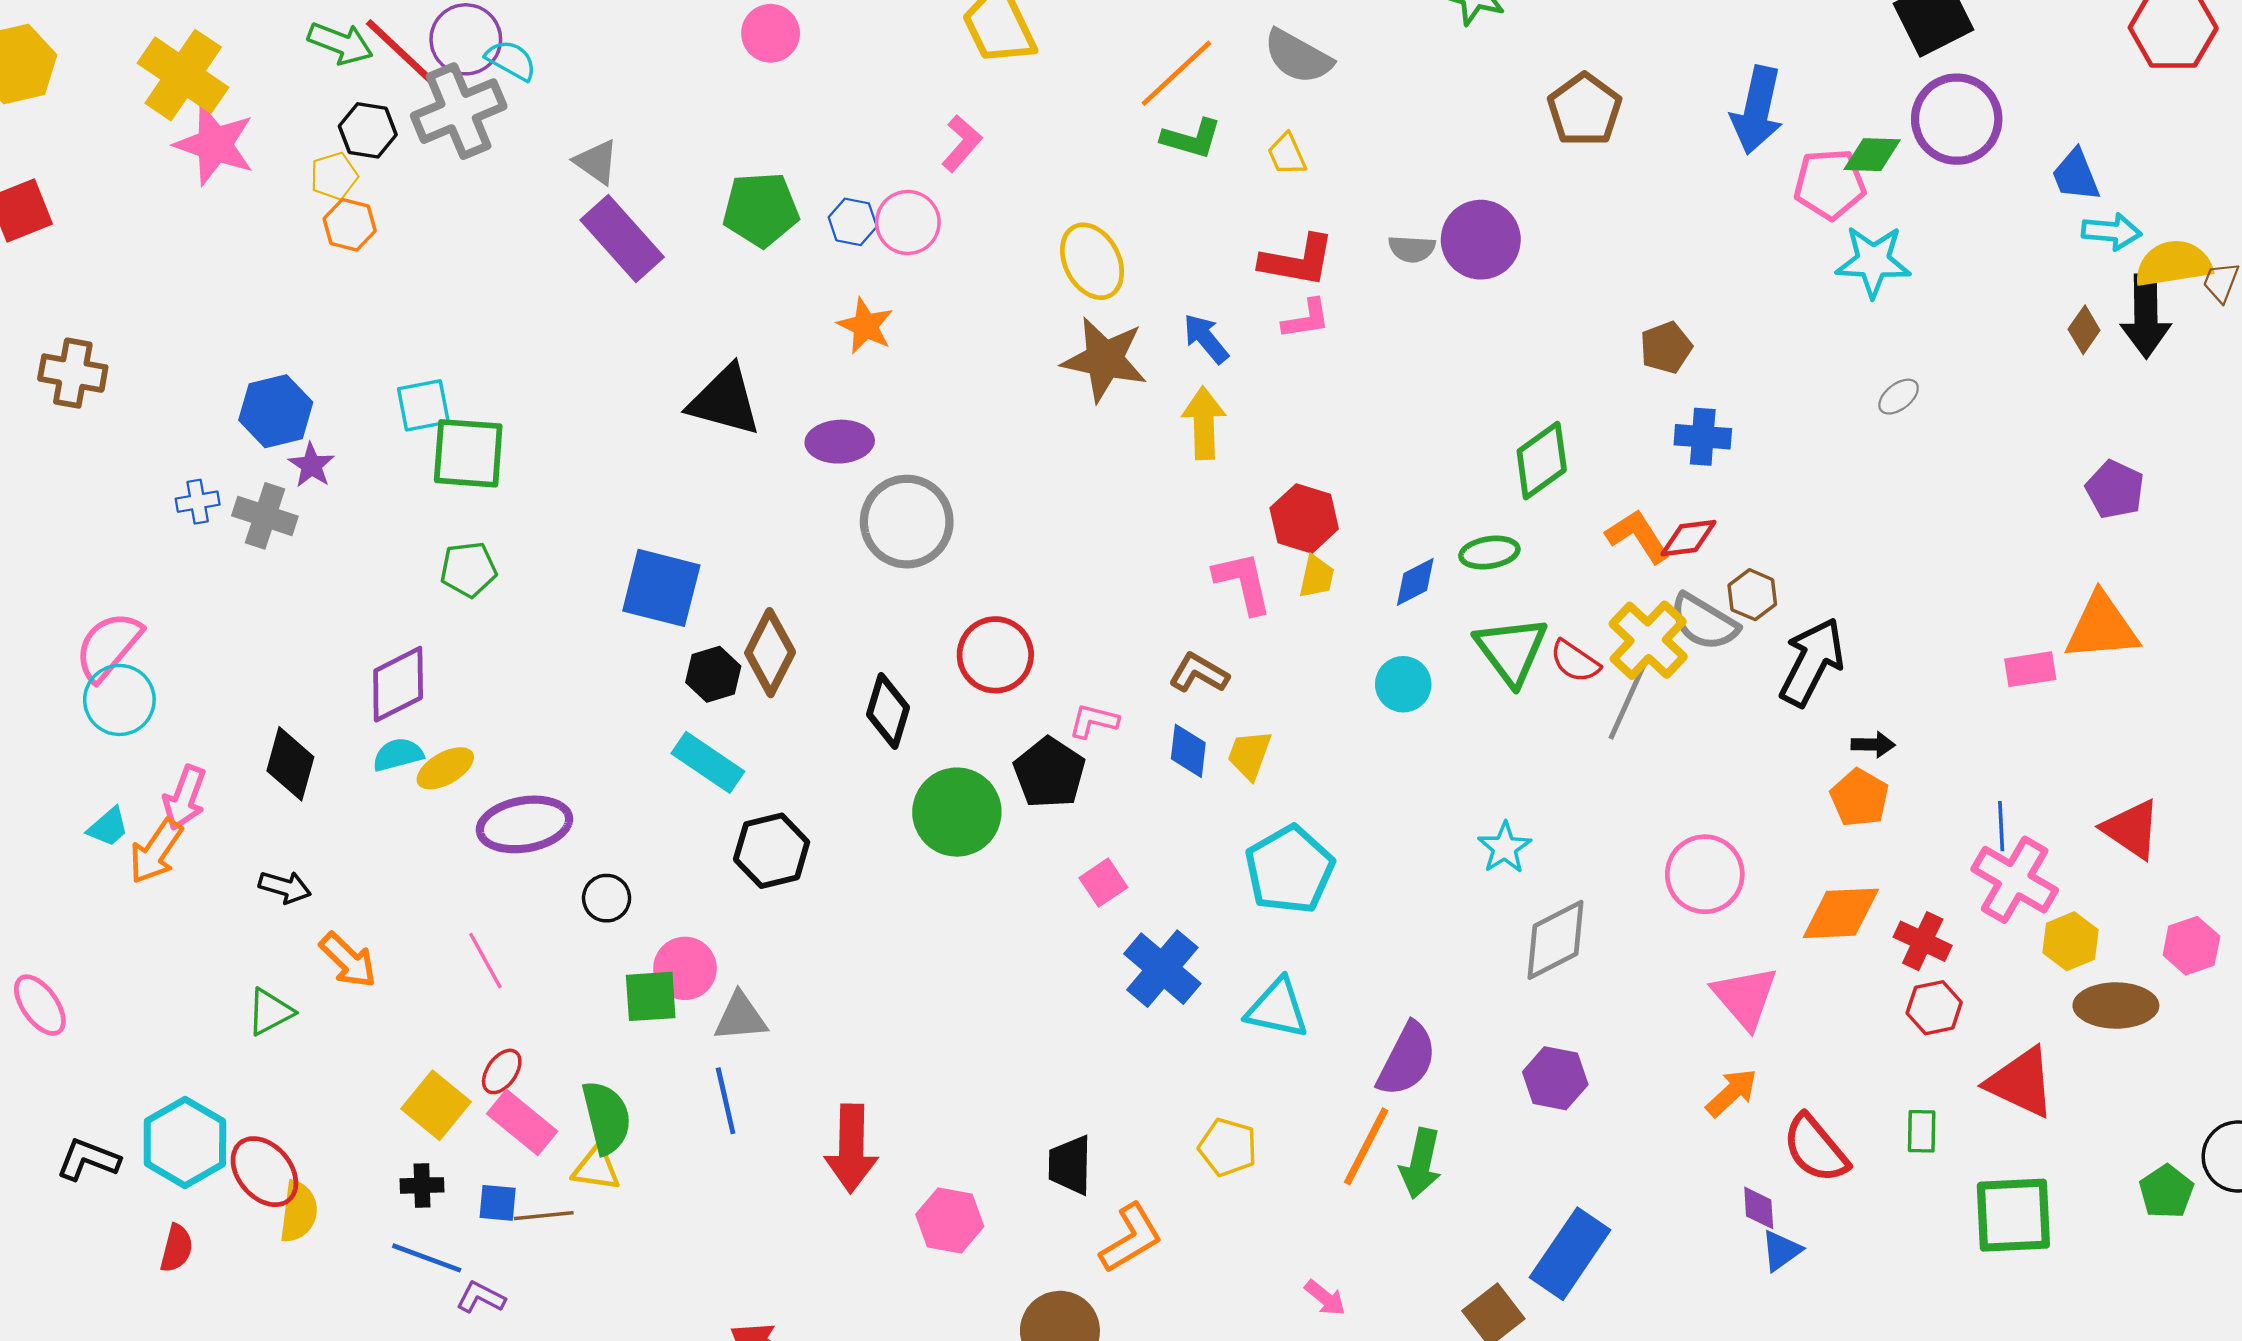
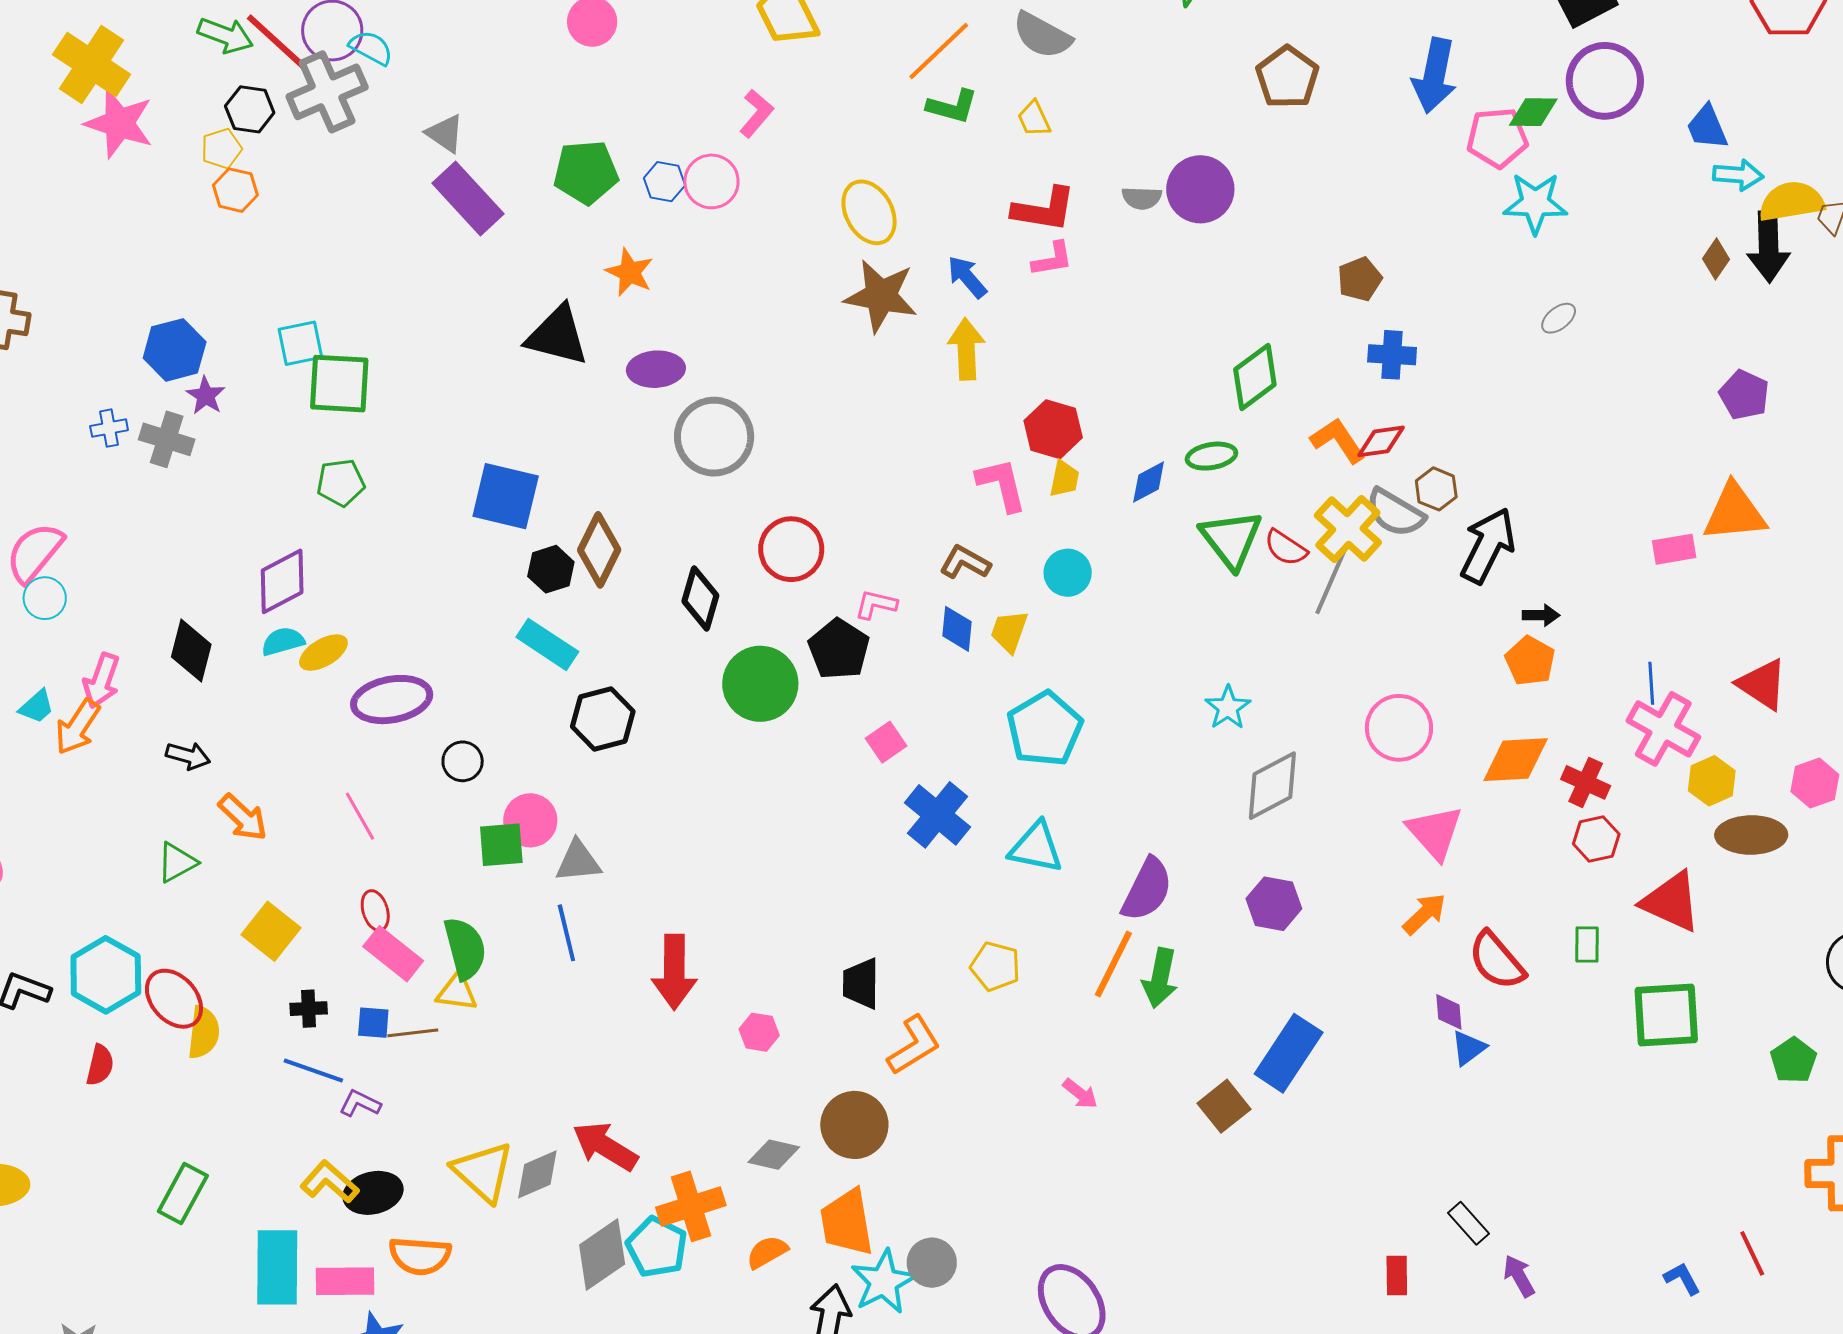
orange star: (865, 326) -> (630, 272), moved
cyan circle: (1403, 684) -> (1068, 573), moved
cyan circle: (119, 700) -> (45, 598), size x0.7
red ellipse: (502, 1071) -> (375, 910), turned -51
yellow square: (436, 1105) -> (271, 931), moved
green pentagon: (2166, 1192) -> (1793, 1060), moved
pink hexagon: (950, 1220) -> (759, 1032), size x0.7

